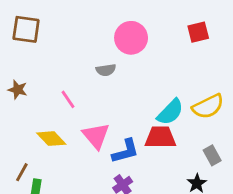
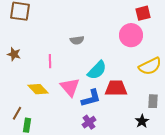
pink circle: (131, 38) -> (131, 35), moved
pink line: (68, 99) -> (50, 61), turned 32
cyan semicircle: (170, 112) -> (97, 70), moved
gray rectangle: (212, 155) -> (153, 101), turned 32

